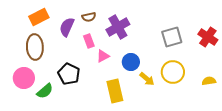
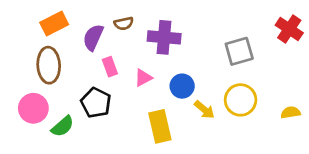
purple cross: (118, 27) -> (164, 37), turned 35
red cross: (208, 37) -> (289, 29), moved
pink rectangle: (89, 41) -> (110, 67), moved

